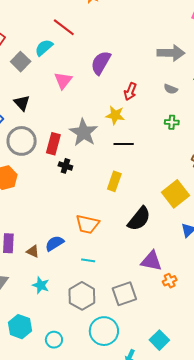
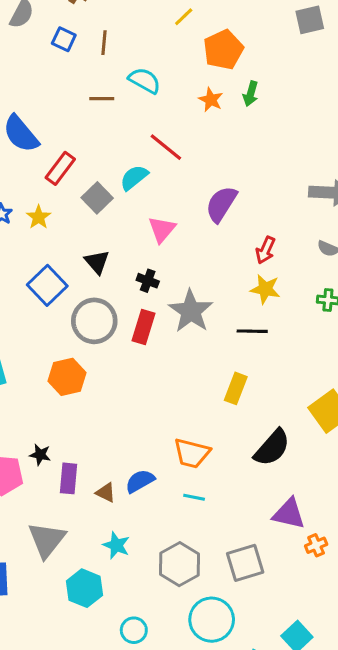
yellow star: (115, 115) -> (265, 289), moved
black cross: (65, 166) -> (148, 281), moved
cyan line: (88, 260) -> (194, 497), moved
cyan hexagon: (20, 327) -> (84, 588), moved

